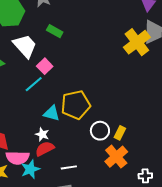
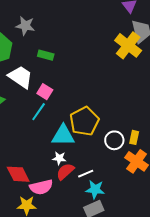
cyan triangle: (52, 113) -> (63, 135), size x1.4
white line: (69, 167) -> (86, 174), moved
cyan star: (30, 169) -> (95, 189), moved, turned -30

